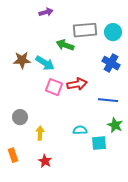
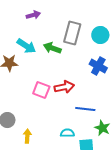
gray rectangle: (85, 30) -> (72, 33), turned -70
cyan arrow: (45, 63) -> (26, 46), moved
blue line: (108, 100) -> (85, 109), moved

